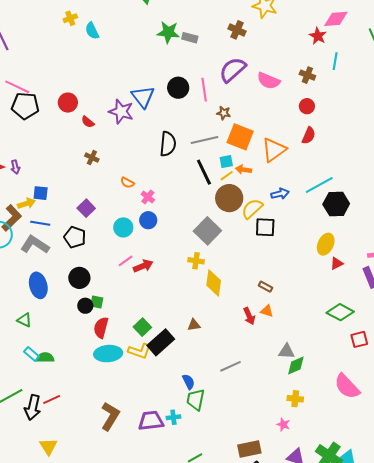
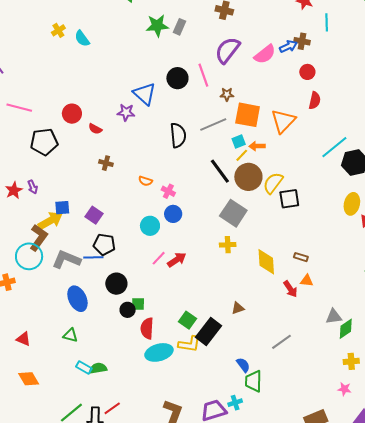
gray rectangle: (190, 38) -> (179, 27), turned -70
pink semicircle: (269, 81) -> (265, 54), turned -50
black pentagon: (25, 106) -> (44, 142), moved
purple star: (121, 112) -> (126, 112), size x0.7
black line: (204, 172) -> (220, 171), moved
blue arrow: (280, 194) -> (288, 46), moved
yellow arrow: (26, 204) -> (50, 221), size x1.4
purple square: (86, 208) -> (94, 215), moved
blue line: (40, 223) -> (93, 257), moved
yellow diamond: (214, 283) -> (266, 262), moved

